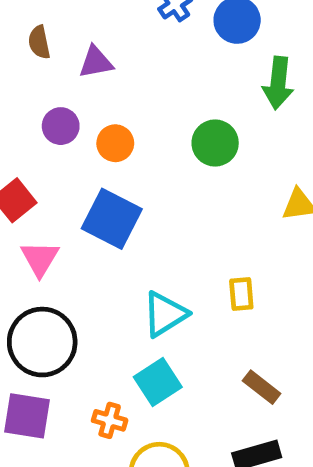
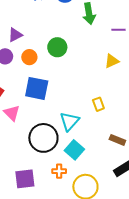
purple triangle: (96, 62) -> (15, 35), moved
green circle: (215, 143) -> (57, 47), moved
black circle: (42, 342) -> (43, 138), moved

